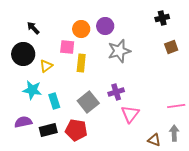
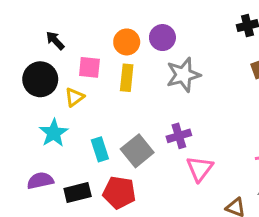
pink square: (67, 47) -> (89, 67), moved
yellow rectangle: (81, 63) -> (127, 78), moved
cyan star: (32, 90) -> (54, 133), turned 30
cyan rectangle: (54, 101) -> (100, 149), moved

